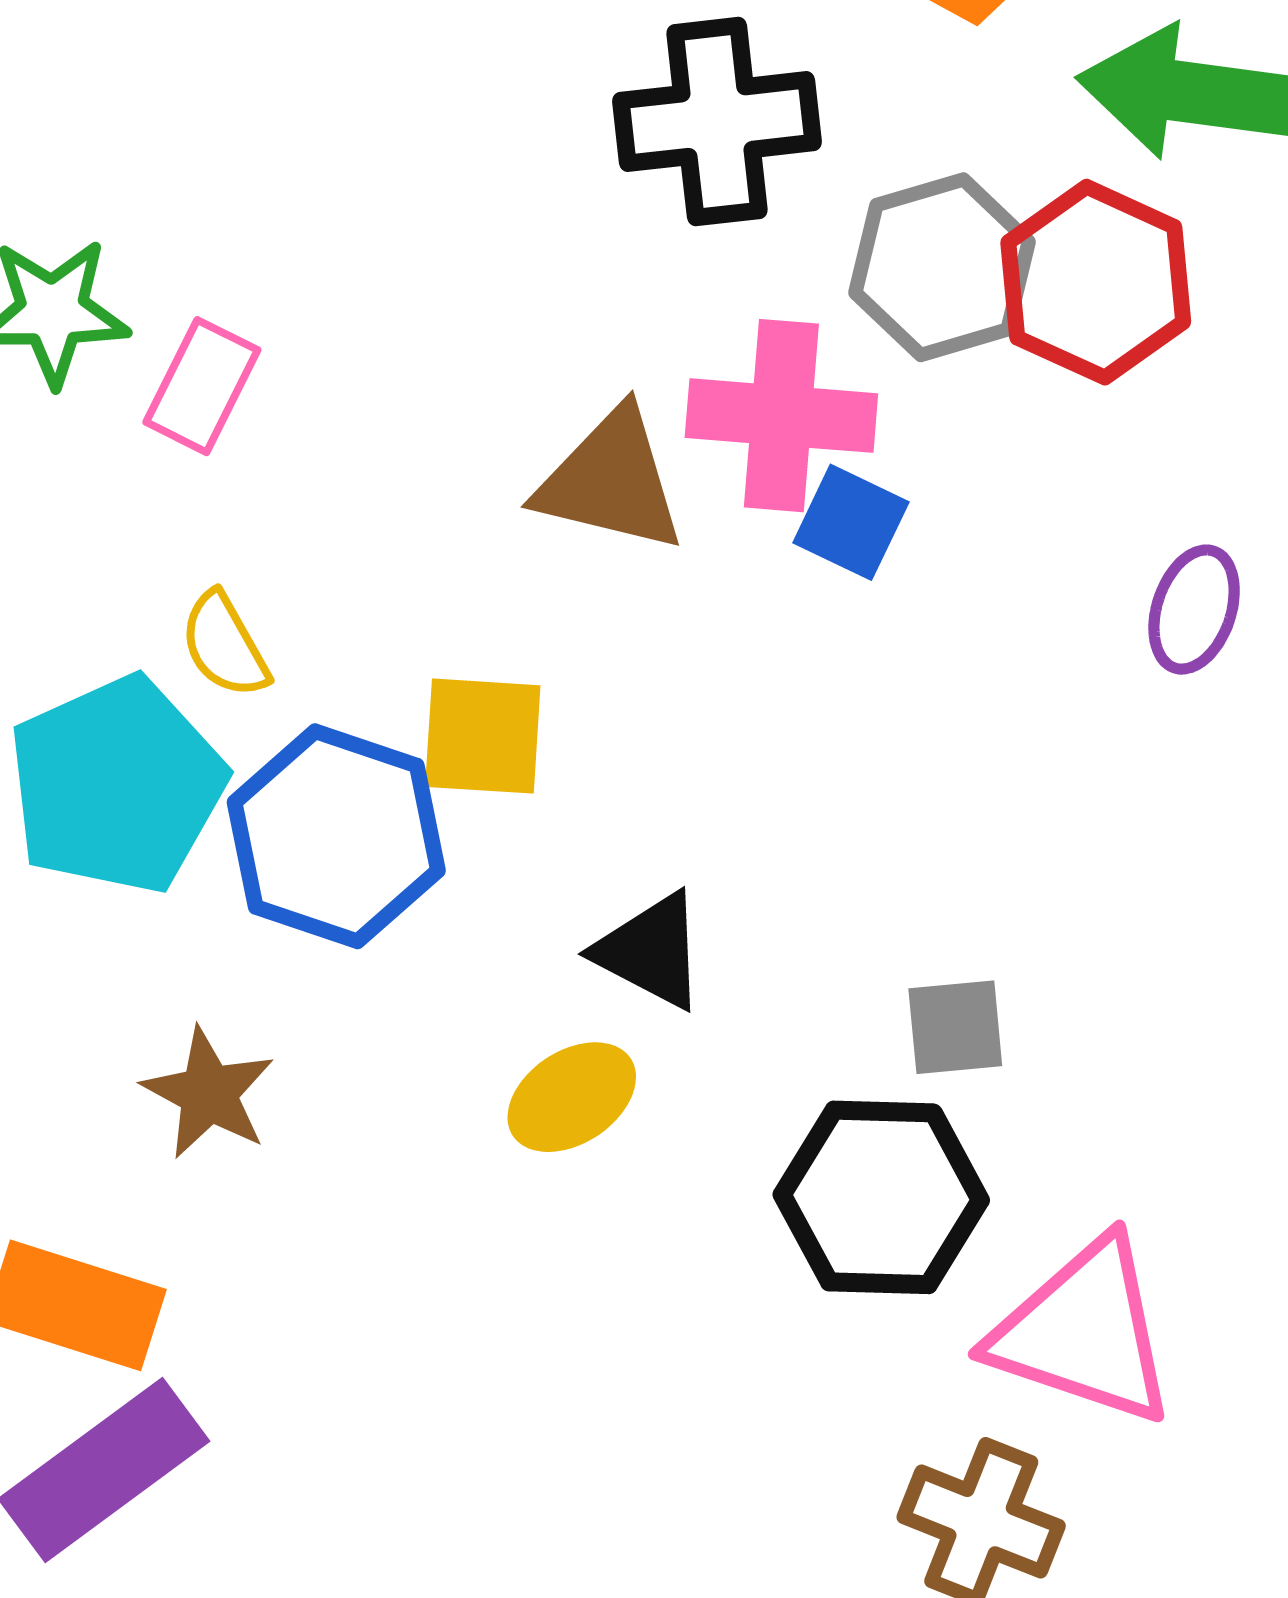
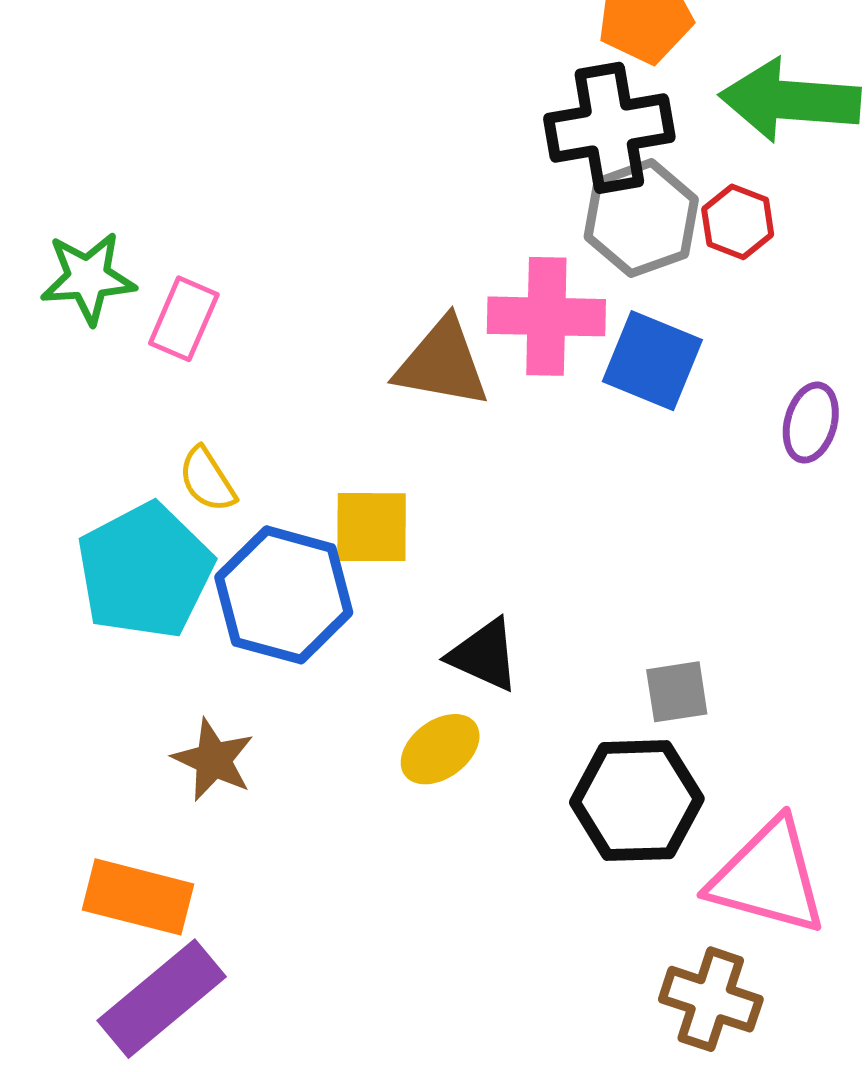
black cross: (717, 122) -> (609, 128), moved
red hexagon: (1096, 282) -> (738, 222), size x0.6
blue square: (851, 522) -> (652, 361), moved, size x1.4

